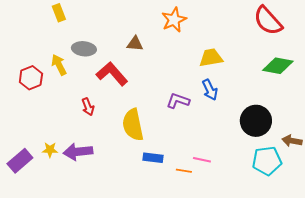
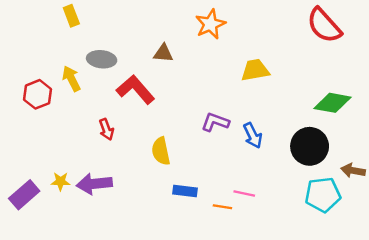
green diamond: (278, 66) -> (333, 103), moved
blue arrow: (210, 90) -> (253, 135), moved
yellow semicircle: (133, 125) -> (161, 151), size x0.7

